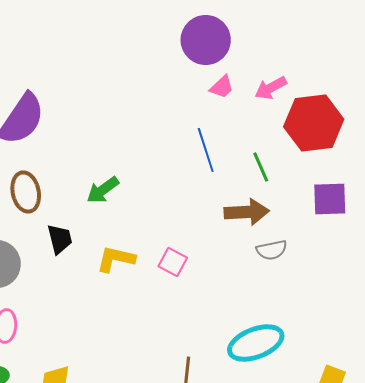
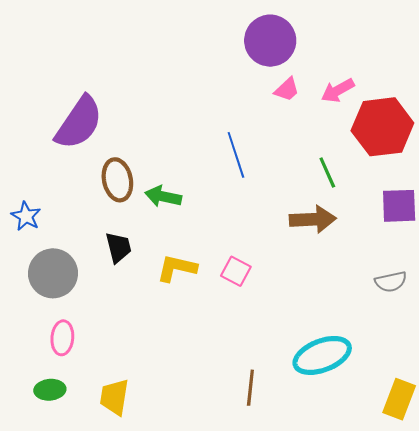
blue line: (206, 150) -> (236, 155), moved
green arrow: (103, 190) -> (163, 196), turned 48
brown ellipse: (26, 192) -> (117, 180), moved
gray semicircle: (272, 250) -> (391, 282), moved

